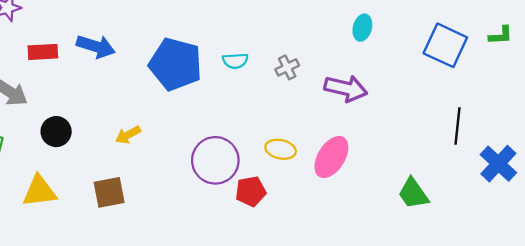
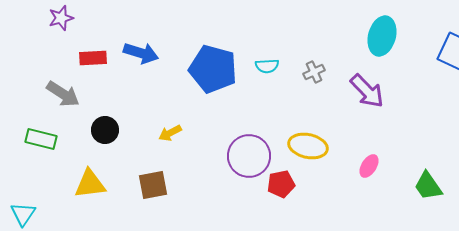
cyan ellipse: (362, 28) -> (382, 36), size x1.6
purple arrow: (346, 88) -> (367, 91), turned 33
yellow ellipse: (281, 149) -> (308, 146), size x1.4
pink ellipse: (331, 157) -> (369, 166), moved, size x0.6

